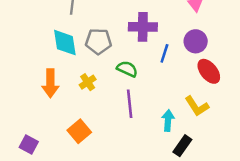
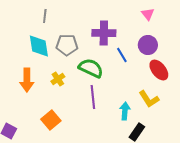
blue line: (164, 53) -> (122, 55), turned -49
green semicircle: (127, 69) -> (91, 68), size x1.4

